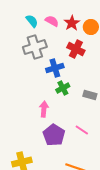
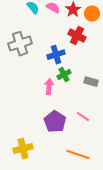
gray cross: (35, 47) -> (20, 44), moved
pink arrow: (44, 109) -> (49, 87), moved

